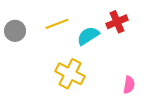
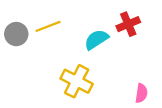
yellow line: (57, 24) -> (48, 26), moved

